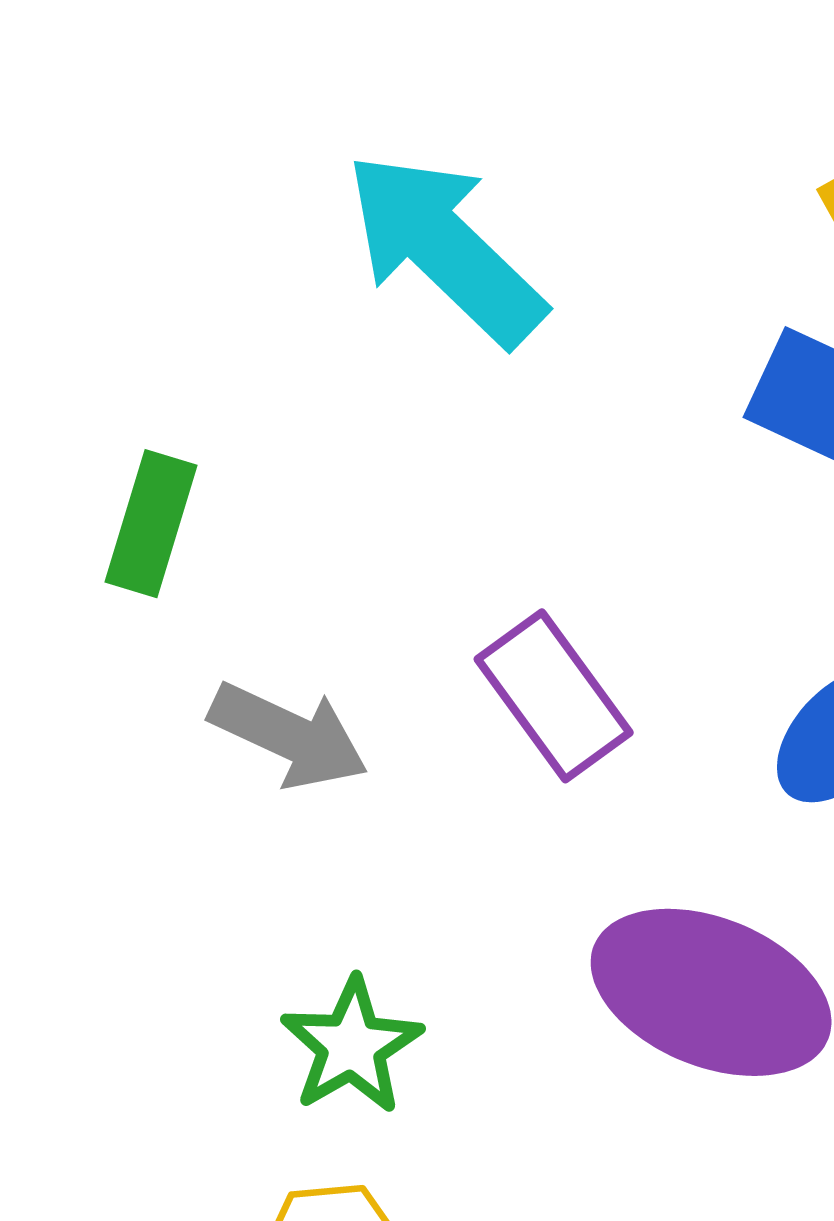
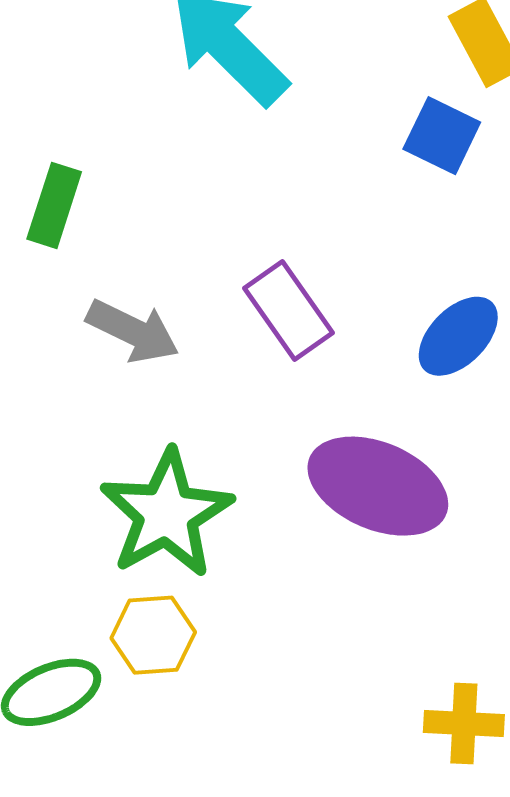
green star: (352, 1046) -> (166, 514), size x1.6

